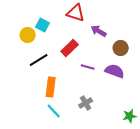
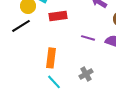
red rectangle: (70, 48) -> (58, 16), moved, turned 36
black line: (39, 60) -> (21, 26), moved

